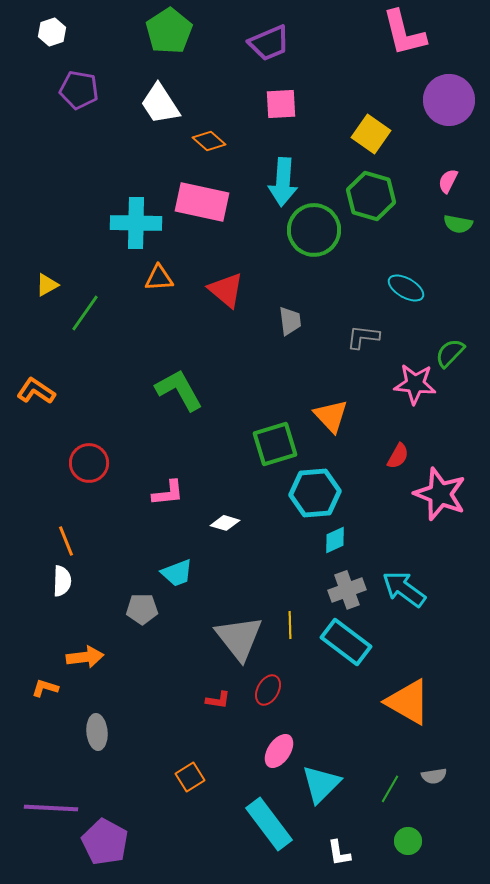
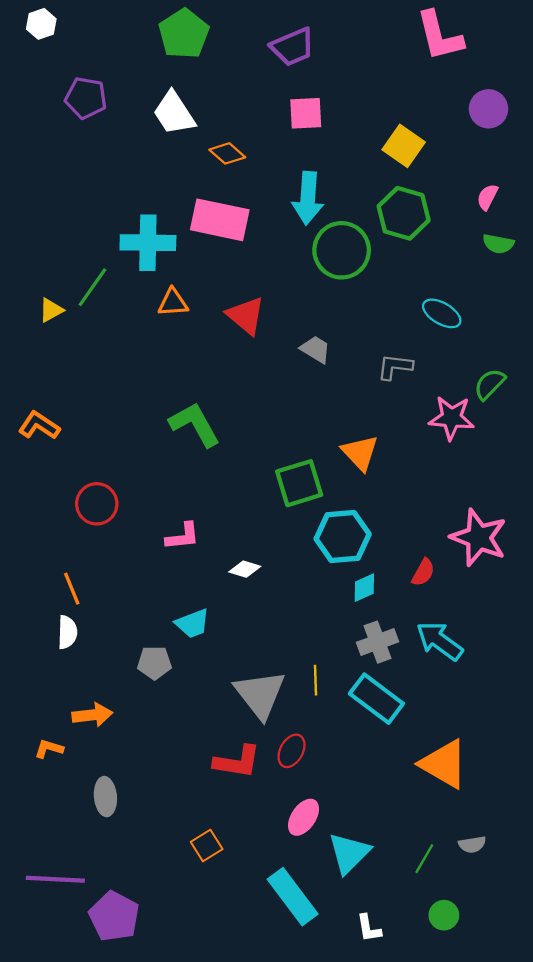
white hexagon: (52, 32) -> (41, 24), moved
purple circle: (449, 100) -> (488, 109), size x0.7
green line: (85, 313) -> (92, 287), moved
gray trapezoid: (290, 321) -> (315, 349), turned -52
red semicircle: (398, 456) -> (423, 572), moved
red L-shape: (218, 700) -> (237, 762), size x1.8

